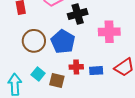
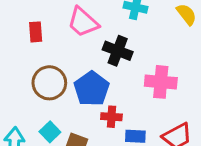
black cross: (78, 14) -> (118, 51), turned 30
red cross: (76, 67) -> (111, 117), moved

